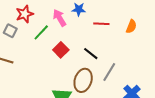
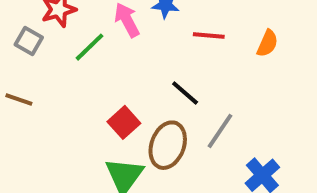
red square: (61, 50) -> (124, 122), moved

